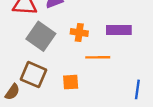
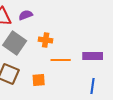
purple rectangle: (119, 30) -> (93, 56), moved

